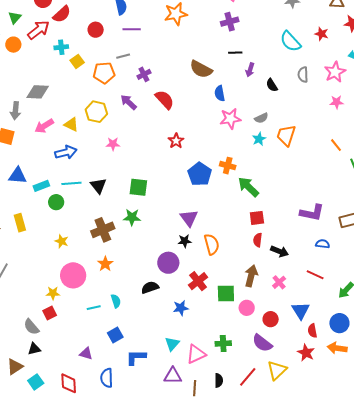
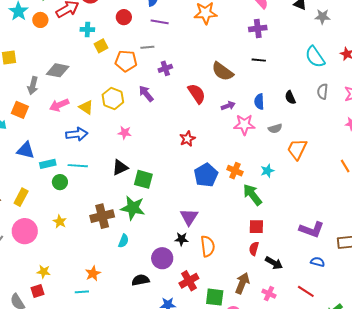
purple arrow: (250, 70) -> (228, 106), moved, turned -136
blue semicircle: (220, 93) -> (259, 102), moved
red semicircle: (165, 100) -> (197, 94), moved
cyan star: (259, 139) -> (267, 171), moved
black triangle: (98, 186) -> (120, 167), moved, turned 36
green star: (132, 217) -> (133, 208), size x1.4
yellow rectangle: (20, 223) -> (21, 197), turned 36
orange star: (105, 264) -> (93, 273), moved
pink circle: (73, 275) -> (25, 231), moved
pink cross: (279, 282) -> (269, 294), turned -32
cyan semicircle: (116, 301) -> (123, 241), moved, turned 32

